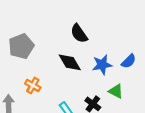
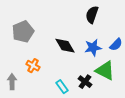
black semicircle: (79, 33) -> (92, 15), moved, turned 54
green triangle: (116, 91) -> (105, 71), size x1.5

